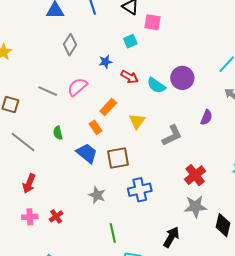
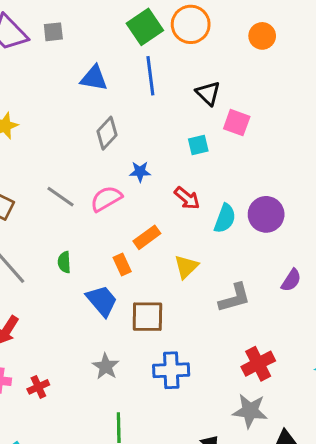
blue star: (105, 62) -> (140, 172), moved
cyan semicircle: (156, 85) -> (225, 218), turned -114

